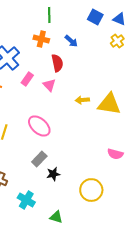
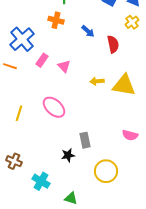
blue arrow: (71, 41) -> (88, 31), moved
red semicircle: (57, 63) -> (113, 44), moved
gray rectangle: (39, 159) -> (85, 140), moved, turned -56

